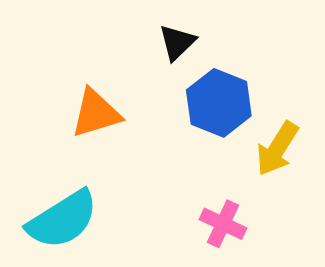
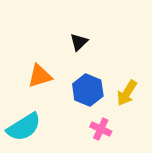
blue hexagon: (219, 103) -> (88, 90), moved

